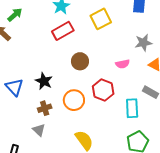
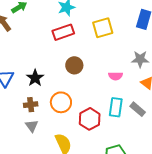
red hexagon: (103, 90) -> (90, 119), moved
cyan rectangle: (132, 108) -> (116, 107), moved
gray triangle: (39, 130) -> (32, 126), moved

